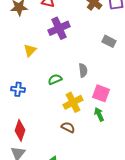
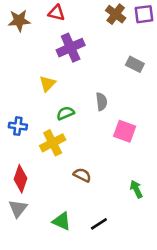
yellow triangle: (30, 50) -> (47, 84), moved
yellow cross: (73, 102) -> (53, 143), moved
green arrow: (99, 114) -> (136, 189), moved

